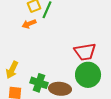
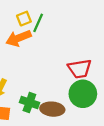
orange arrow: (29, 24) -> (19, 38), size x1.6

